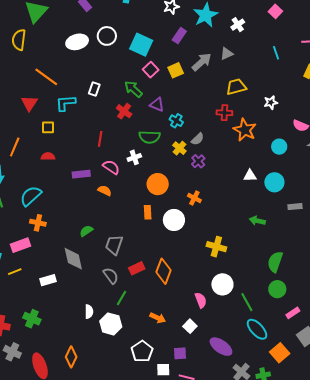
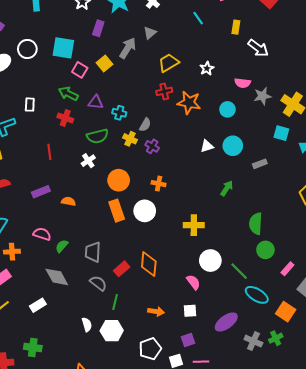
pink semicircle: (111, 167) -> (42, 234), moved
orange rectangle: (148, 212) -> (117, 211), size x1.5
green arrow: (257, 221) -> (227, 188), turned 126
white square: (190, 326) -> (190, 311), turned -32
purple ellipse: (221, 347) -> (226, 322), turned -55
white pentagon: (142, 351) -> (150, 349), turned 30

